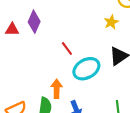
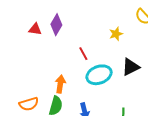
yellow star: (111, 22) -> (116, 34), moved
orange arrow: (57, 89) -> (60, 84), moved

